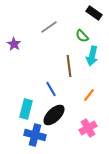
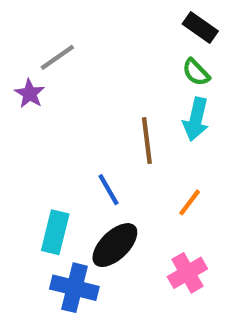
gray line: (49, 27) -> (57, 57), moved
green semicircle: (82, 36) -> (196, 72), moved

